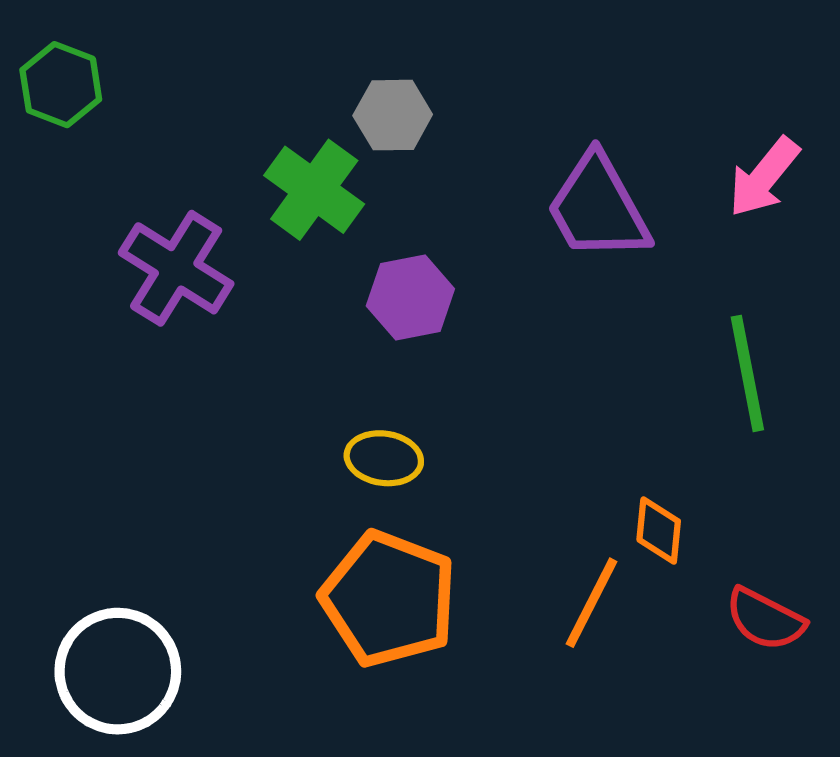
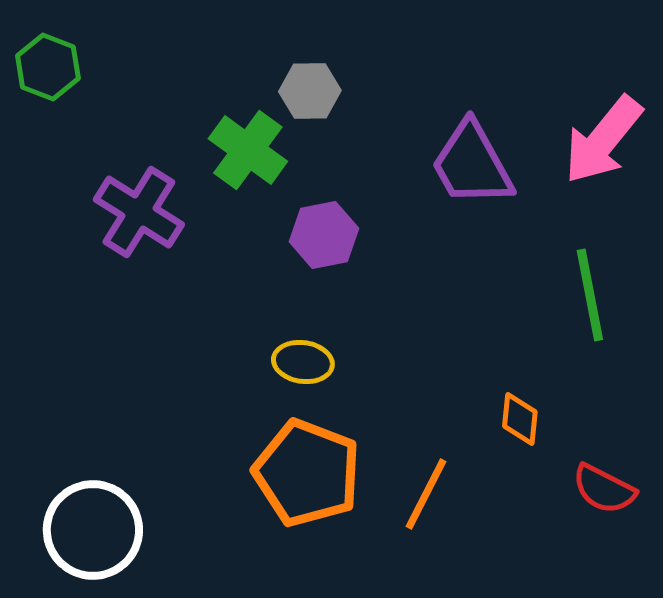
pink arrow: (764, 177) -> (603, 140), size x1.4
orange line: (592, 603) -> (426, 494), moved

